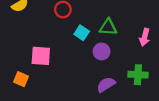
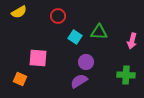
purple circle: (102, 51) -> (86, 62), moved
purple semicircle: (106, 85) -> (79, 81), moved

